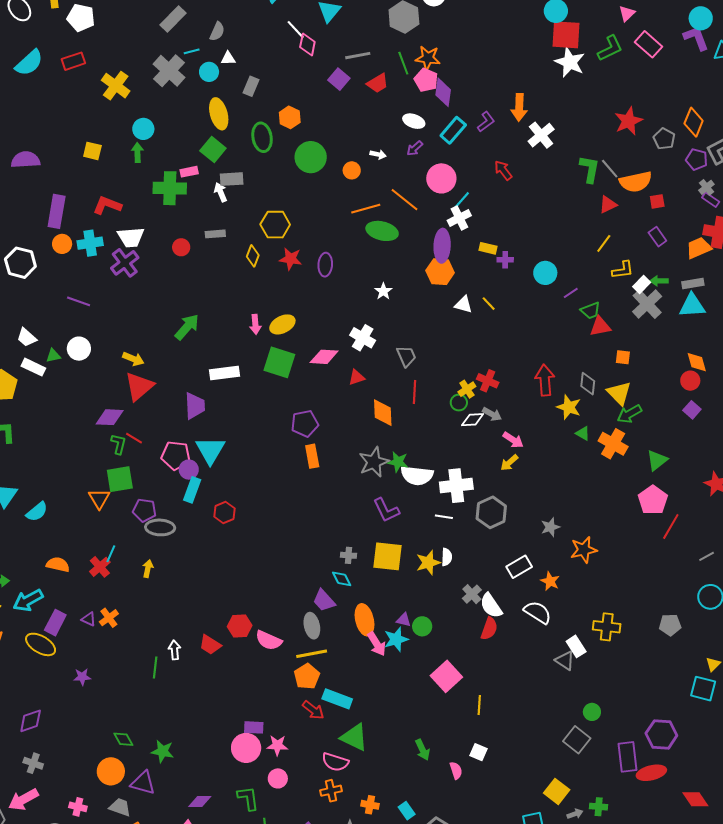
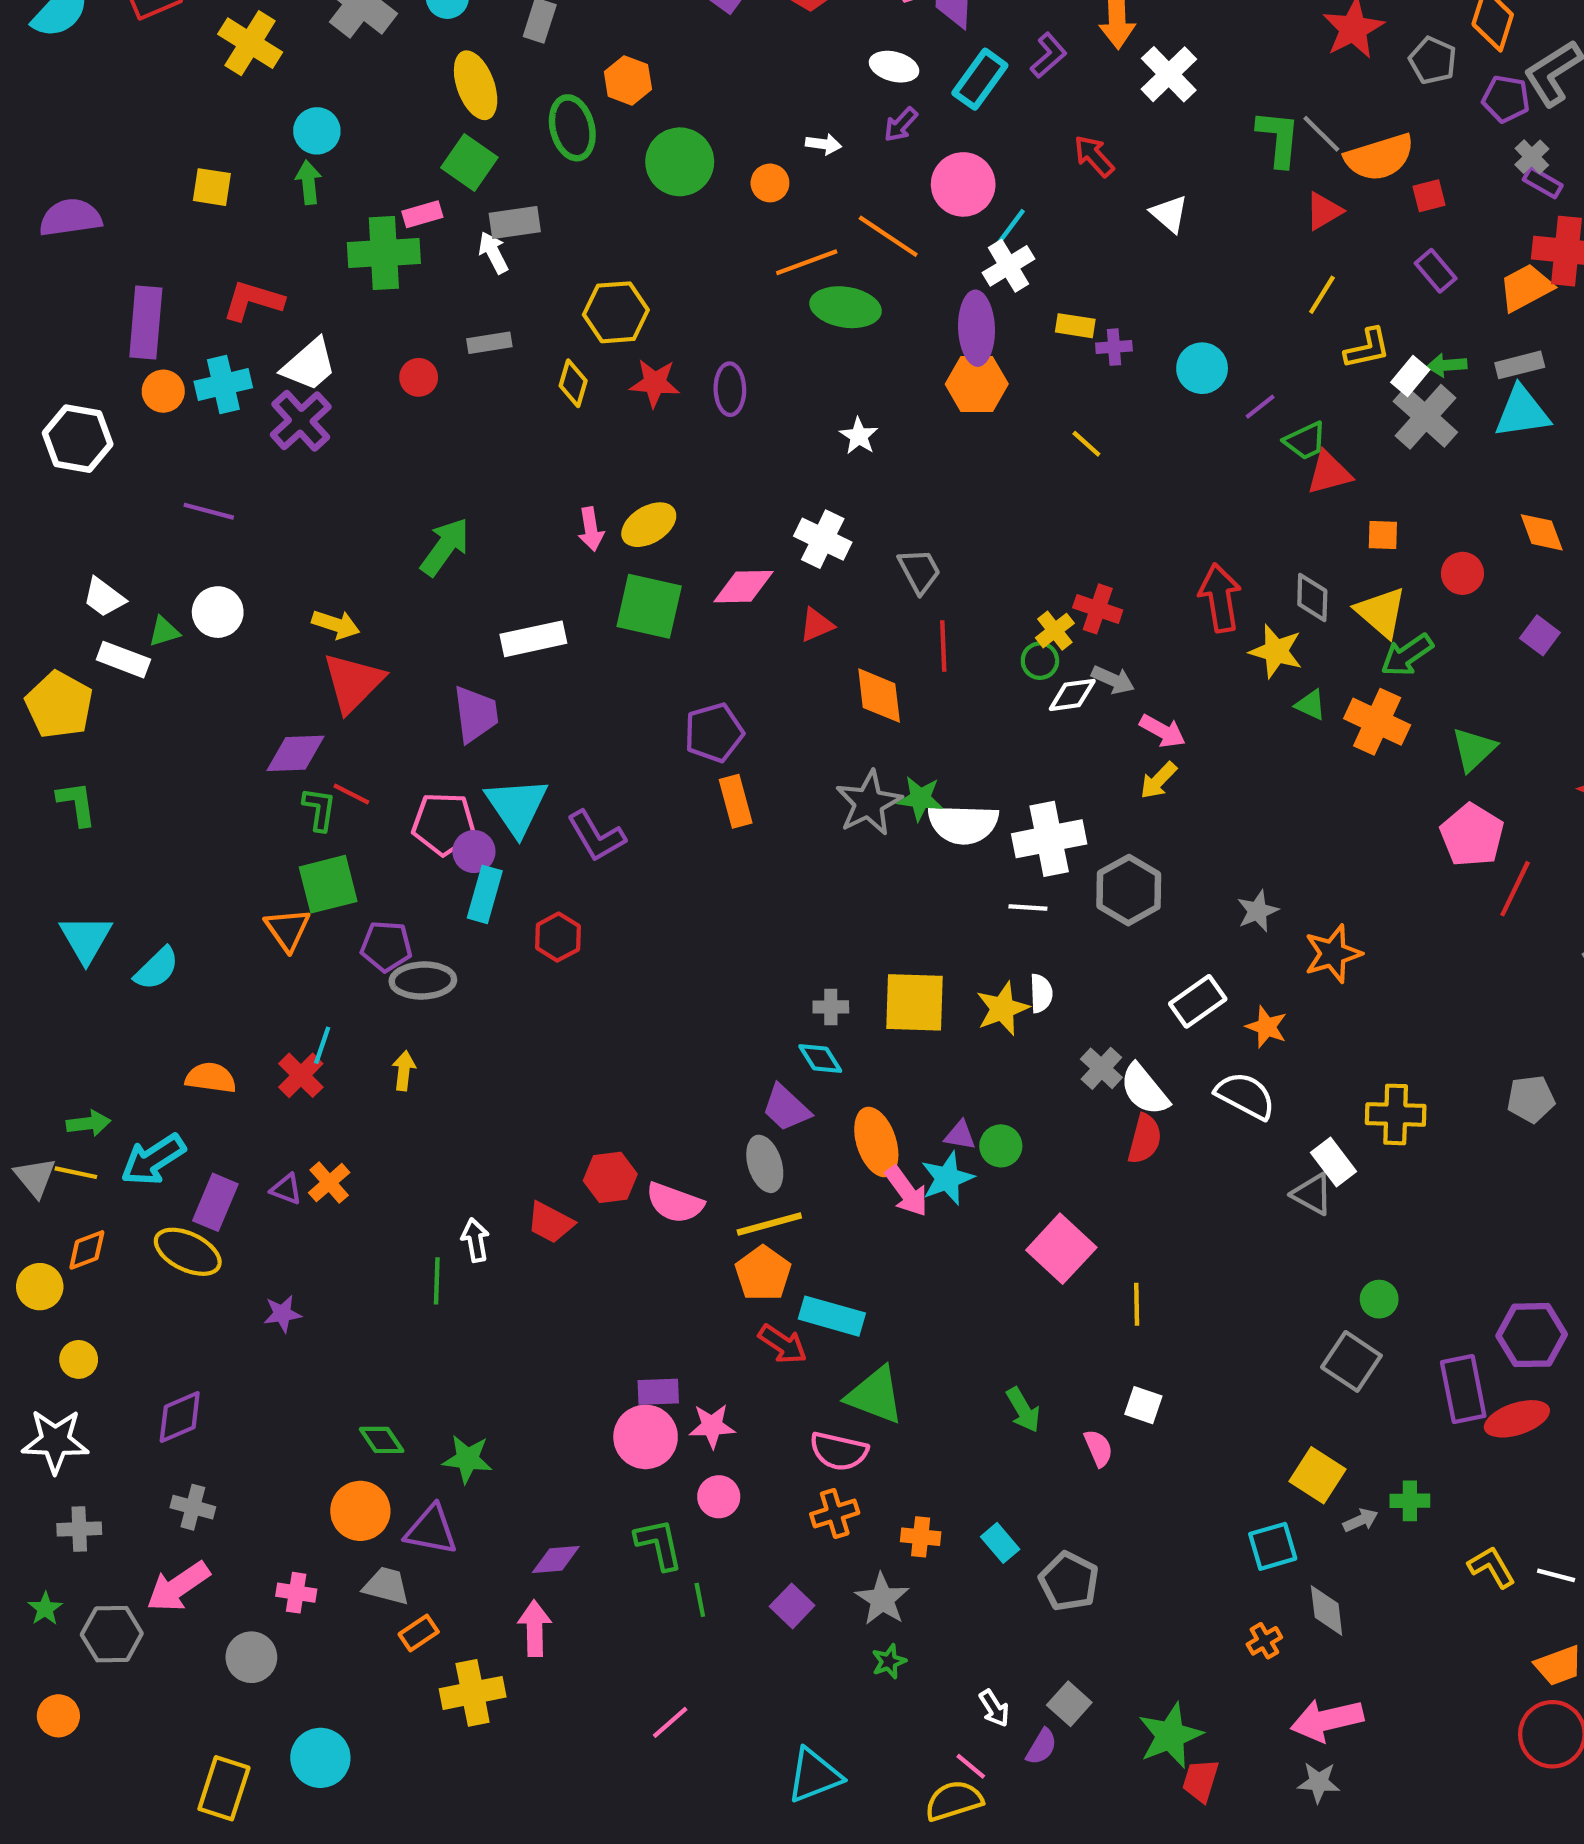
white trapezoid: (131, 237) -> (309, 365), turned -32
white triangle: (464, 305) -> (1169, 214), moved, turned 30
red circle: (690, 381) -> (1462, 573), moved
purple L-shape: (386, 510) -> (596, 836), moved

